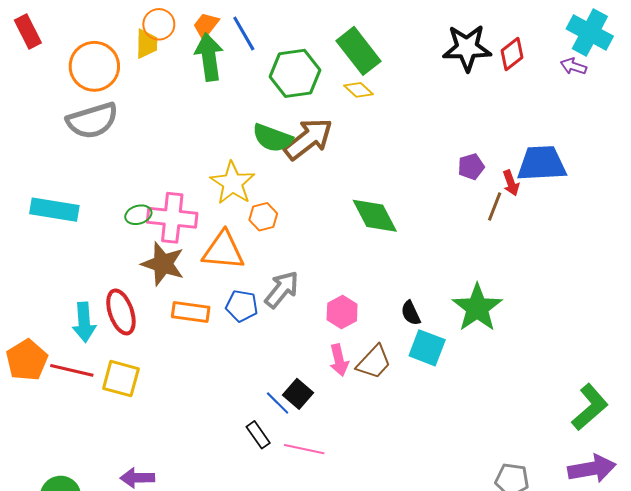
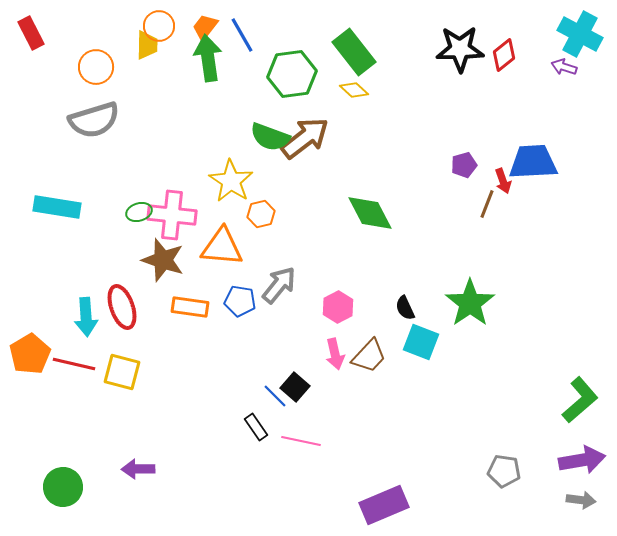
orange circle: (94, 66) -> (96, 67), size x0.7

